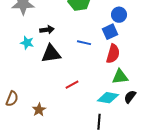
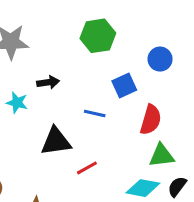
blue square: (110, 32) -> (124, 86), moved
blue line: (84, 43) -> (95, 113), moved
black triangle: (51, 54) -> (56, 141), moved

